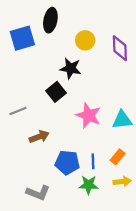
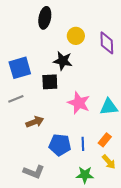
blue square: (22, 38) -> (20, 68), moved
black square: (56, 92) -> (50, 82), turned 36
yellow arrow: (122, 182) -> (109, 162), turned 56
green star: (89, 185) -> (85, 175), moved

